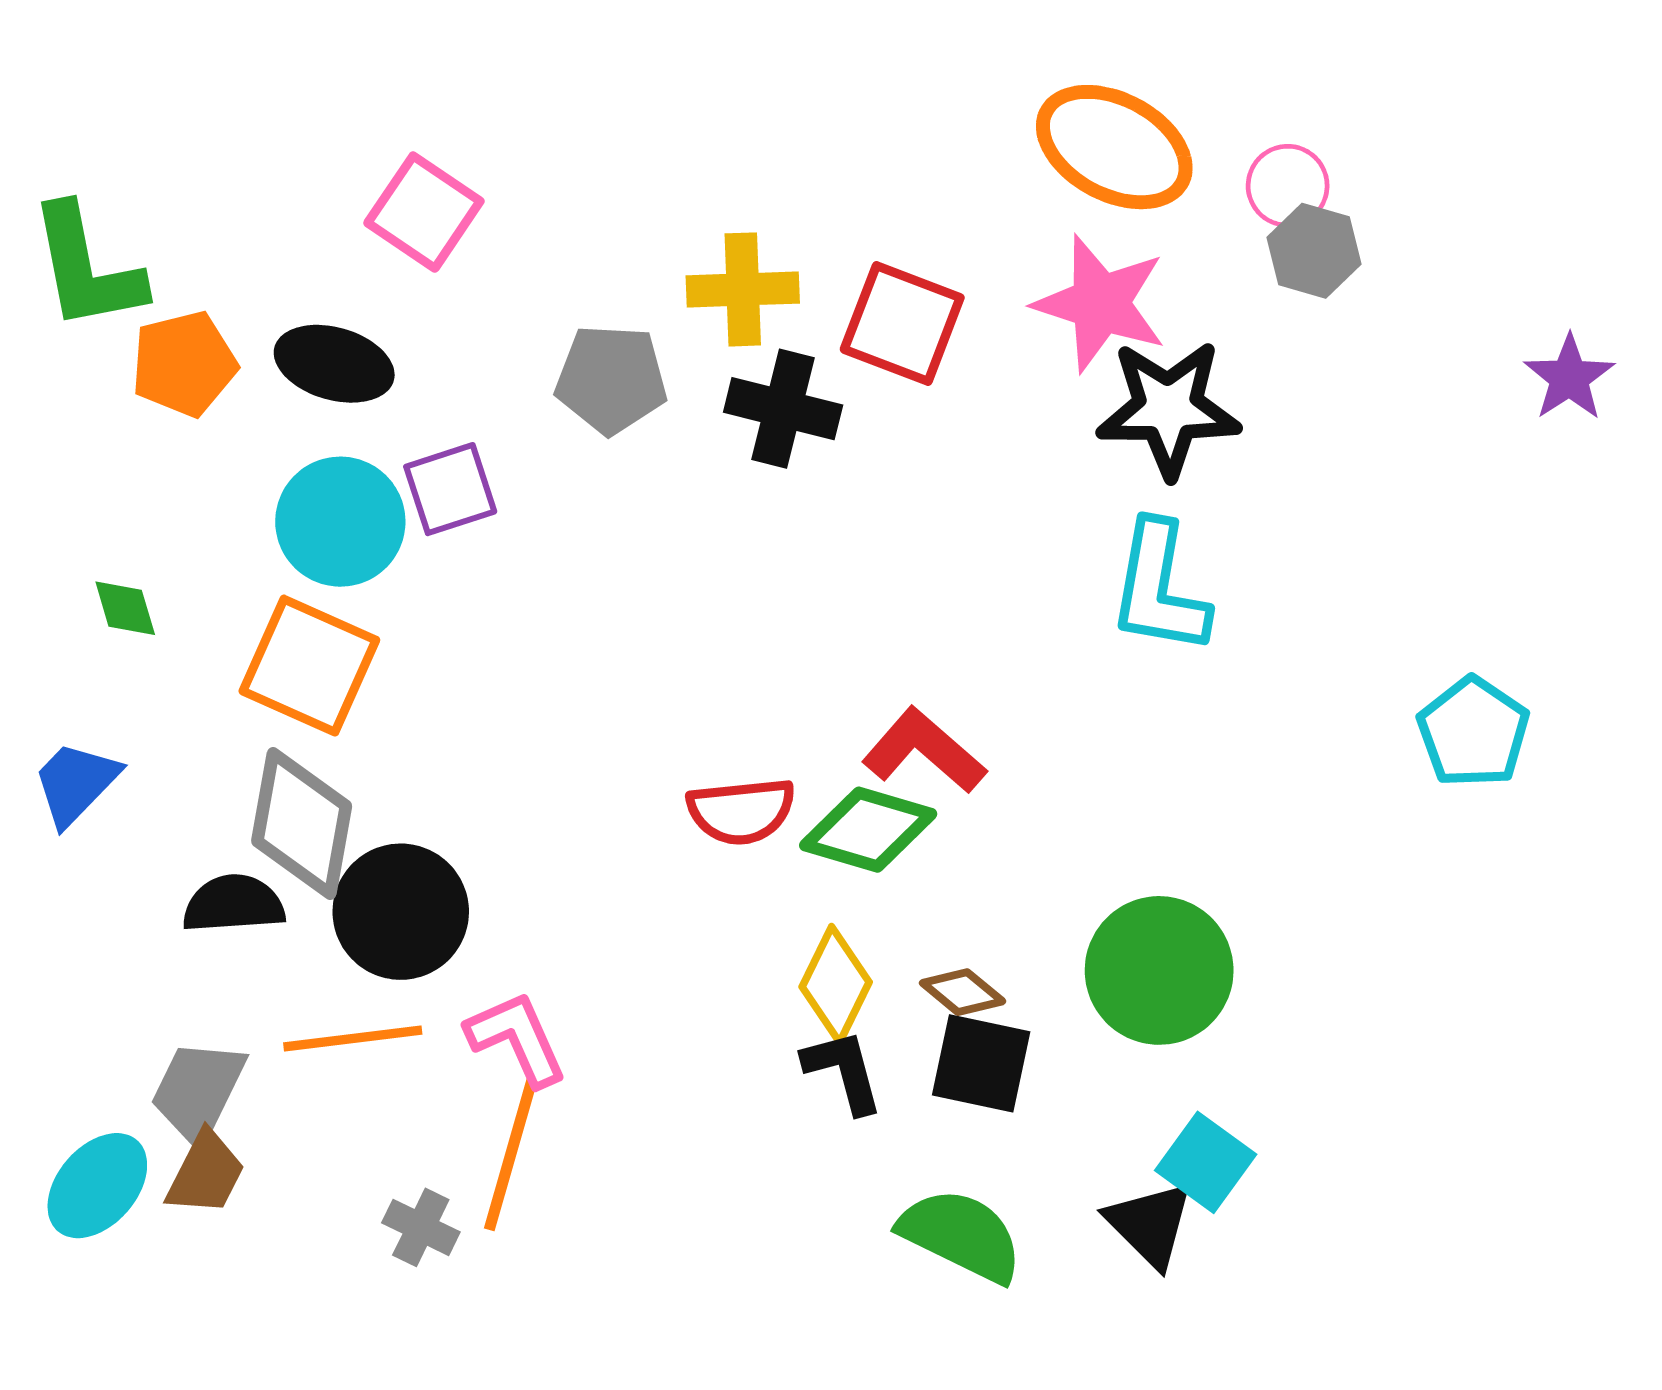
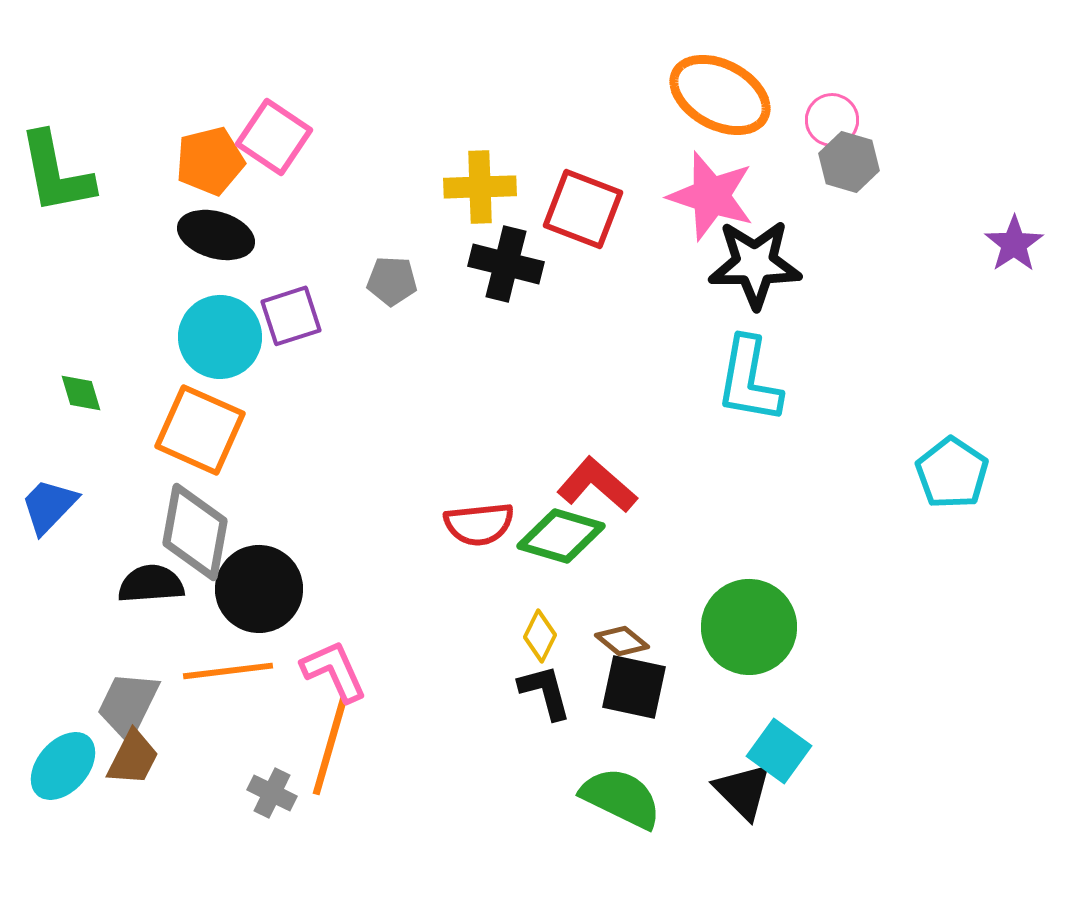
orange pentagon: (184, 364) -> (210, 161), moved
gray pentagon: (611, 379) -> (392, 281), moved, size x0.7
yellow diamond: (836, 984) -> (540, 636), size x0.7

